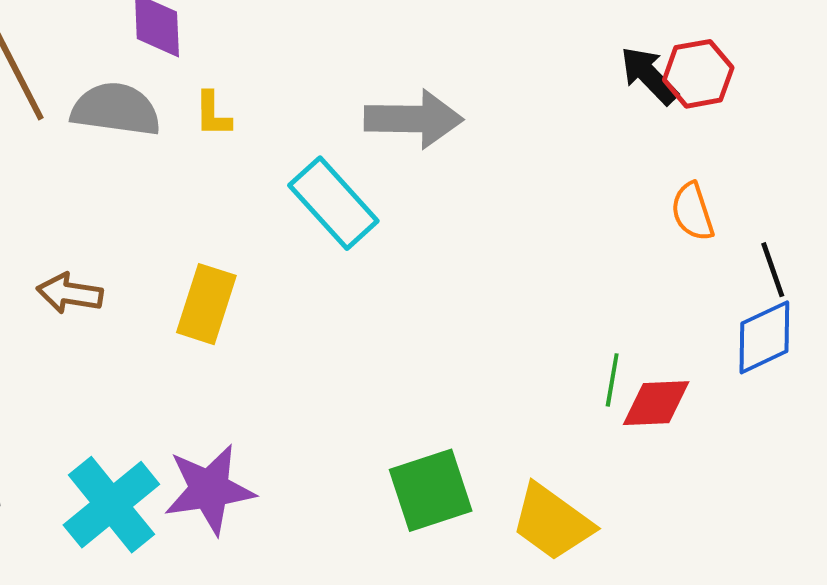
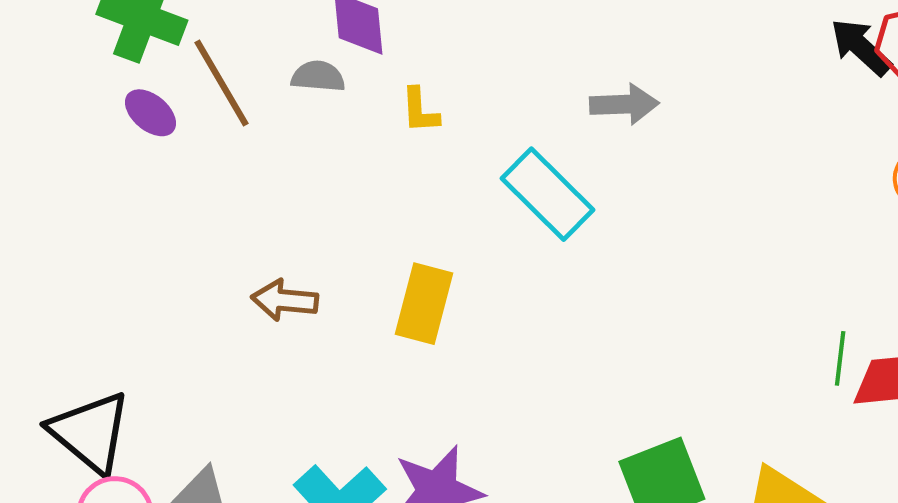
gray semicircle: (116, 109) -> (318, 76), moved, size x0.6
gray arrow: (414, 119) -> (624, 104), size x0.7

